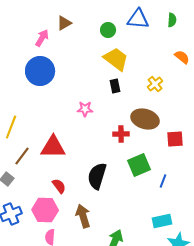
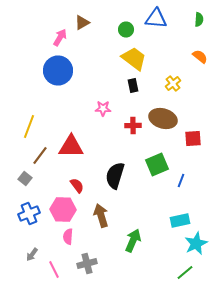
green semicircle: (172, 20) -> (199, 20), moved
red cross: (121, 134) -> (133, 126), moved

